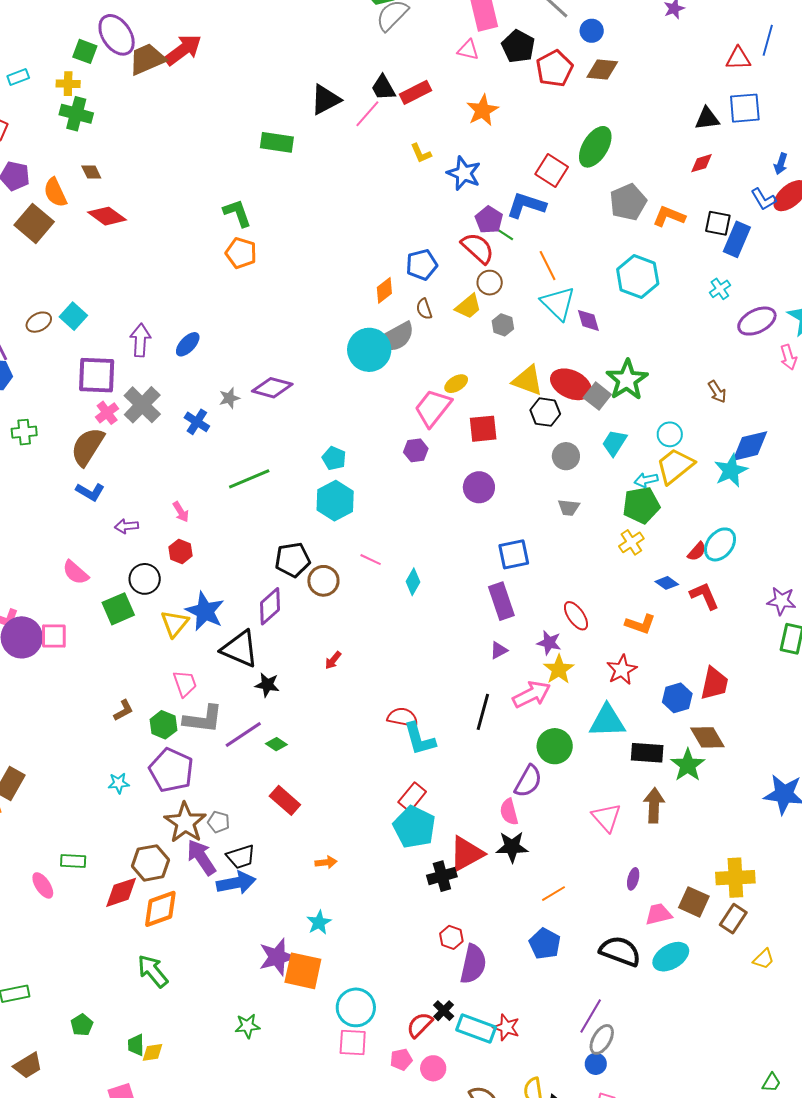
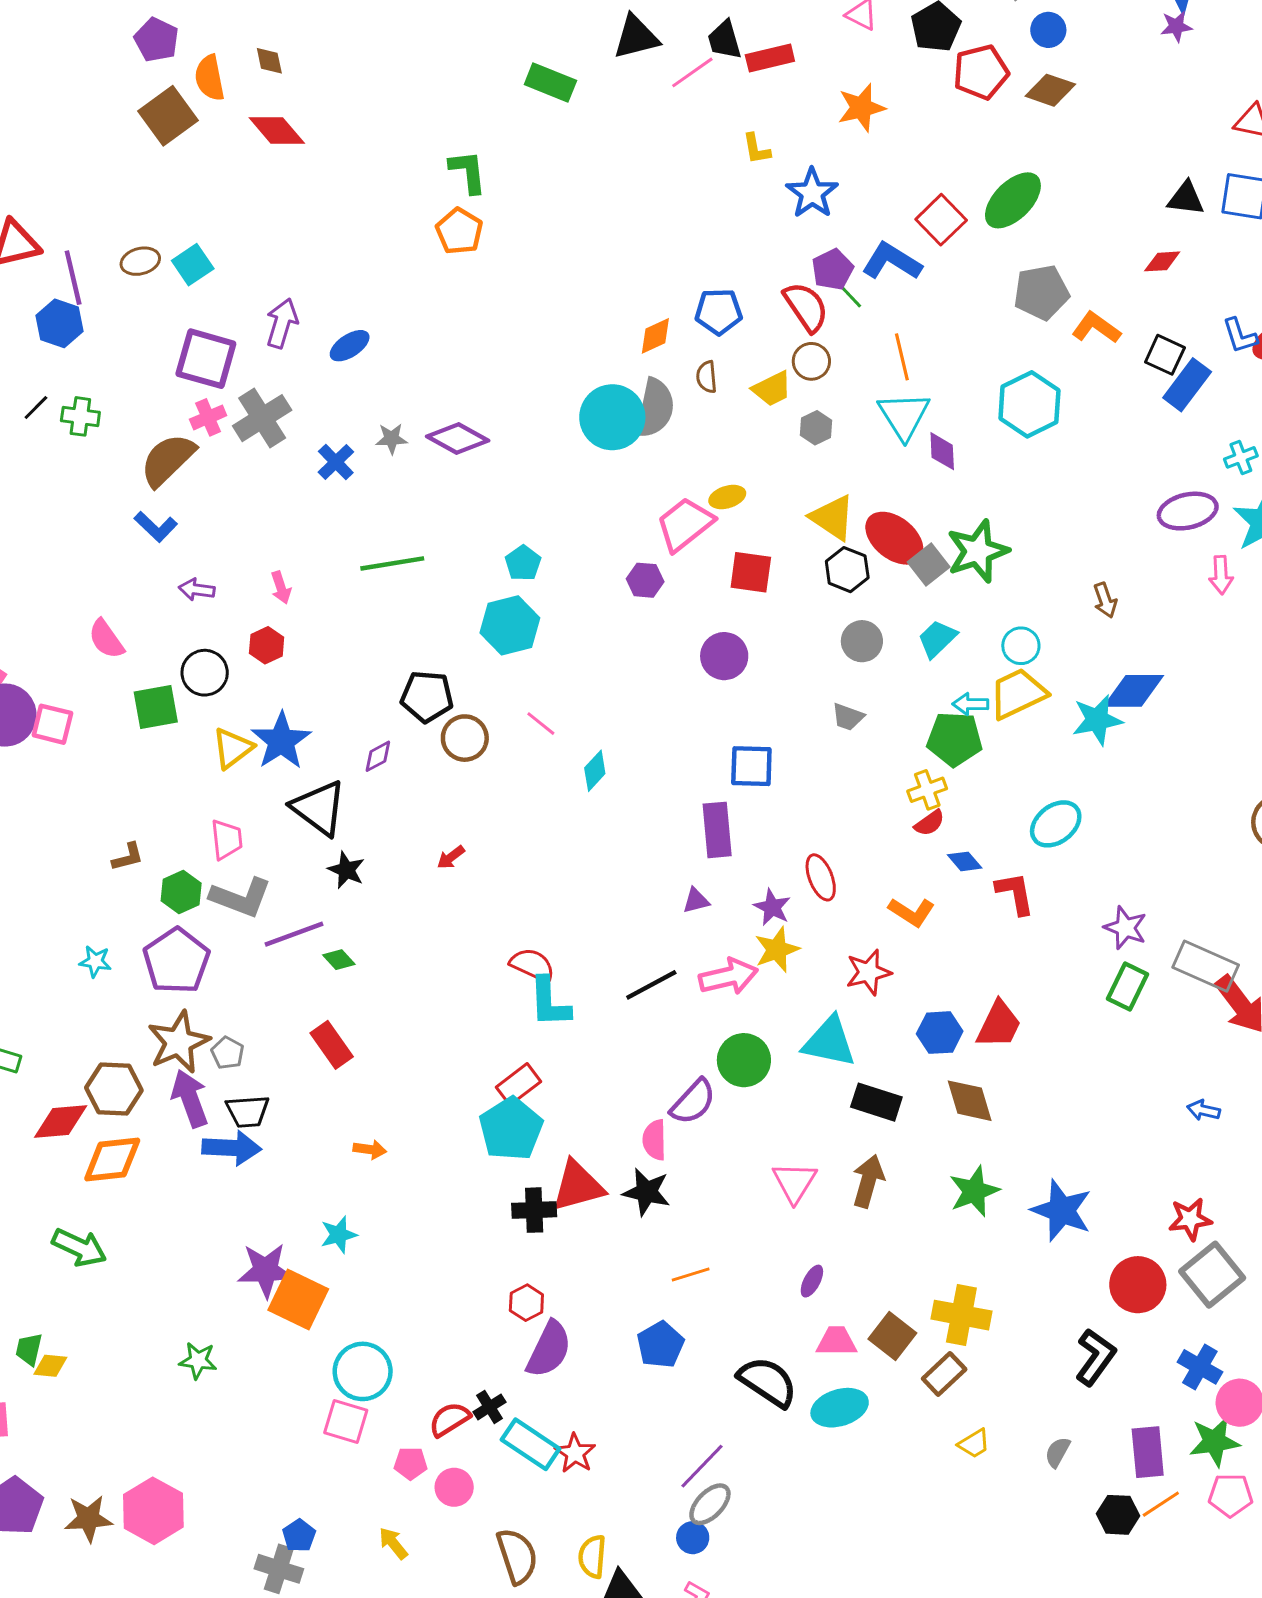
cyan cross: (720, 289) -> (1241, 457), moved
gray semicircle: (395, 337) -> (655, 408), turned -63
red semicircle: (697, 551) -> (930, 823), moved
purple diamond: (270, 606) -> (378, 756), size x0.6
black line: (483, 712) -> (651, 985), turned 33
green star: (688, 765) -> (974, 1191), moved
green arrow: (153, 971) -> (79, 1247), turned 141

